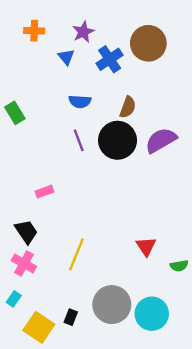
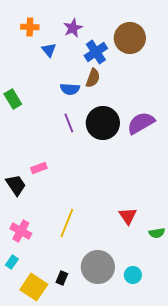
blue triangle: (66, 57) -> (49, 50), moved
brown semicircle: (128, 107) -> (93, 78), moved
black trapezoid: (26, 232) -> (16, 185), moved
cyan circle: (152, 314) -> (133, 275), size x0.6

